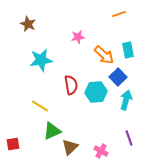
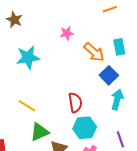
red semicircle: (71, 85) -> (75, 103), moved
cyan hexagon: (96, 92) -> (85, 128), moved

